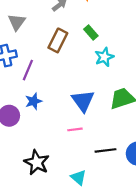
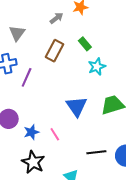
blue star: (33, 101) -> (31, 132), moved
pink line: (75, 129) -> (55, 134), moved, turned 64

